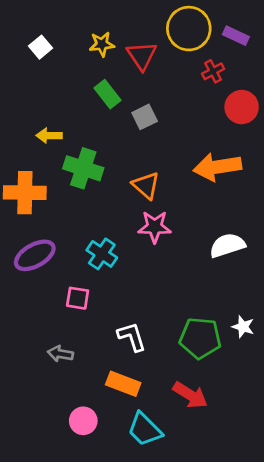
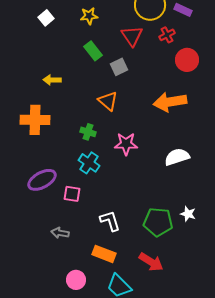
red triangle: (142, 56) -> (132, 36), moved
green cross: (83, 168) -> (88, 132), moved, size x0.6
orange triangle: (146, 185) -> (108, 101), moved
purple ellipse: (35, 255) -> (42, 180), moved

